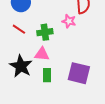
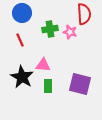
red line: (19, 29) -> (20, 40), turned 32
green cross: (45, 32) -> (50, 29), moved

